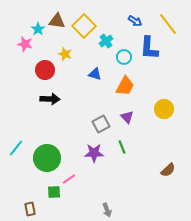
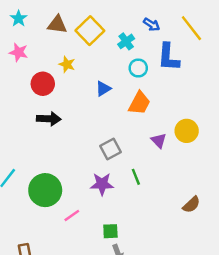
cyan star: (38, 29) -> (19, 18), moved
cyan cross: (106, 41) -> (126, 41), moved
blue triangle: (95, 74) -> (103, 89), turned -48
purple triangle: (127, 117) -> (159, 141), moved
green square: (54, 192) -> (110, 231), moved

